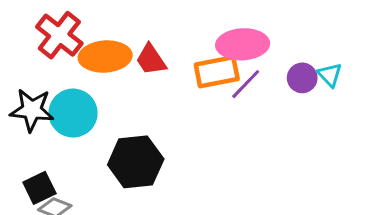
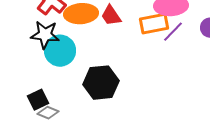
black star: (32, 110) -> (45, 35), moved

